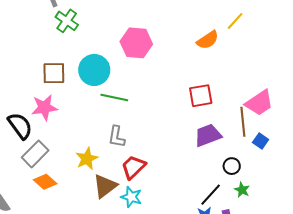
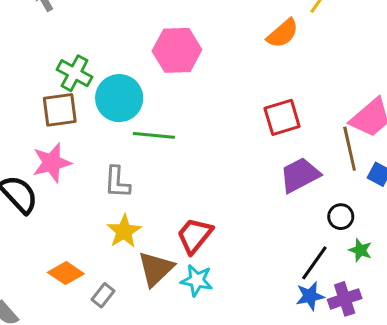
green cross: (67, 21) -> (75, 73), moved
gray L-shape: (117, 137) -> (117, 182), moved
gray rectangle: (35, 154) -> (103, 295), moved, size x0.6

